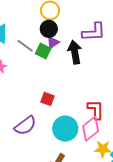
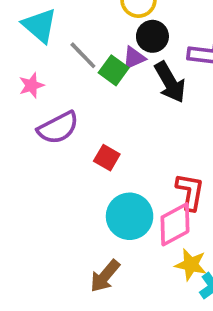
black circle: (49, 29) -> (152, 36), moved
black arrow: (75, 52) -> (170, 82), turned 150
purple semicircle: (25, 126) -> (58, 128), moved

